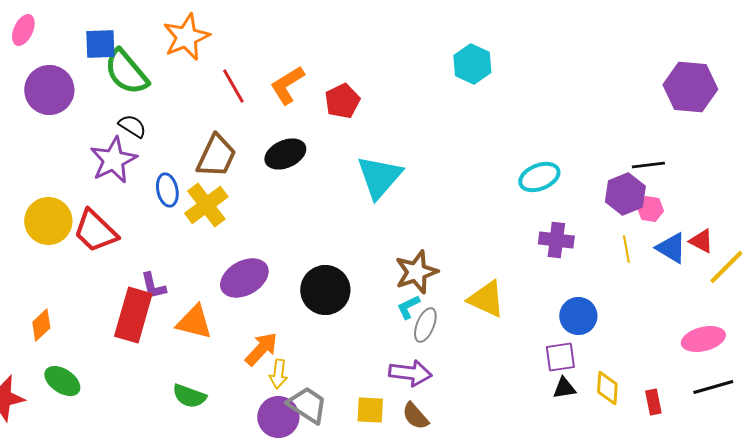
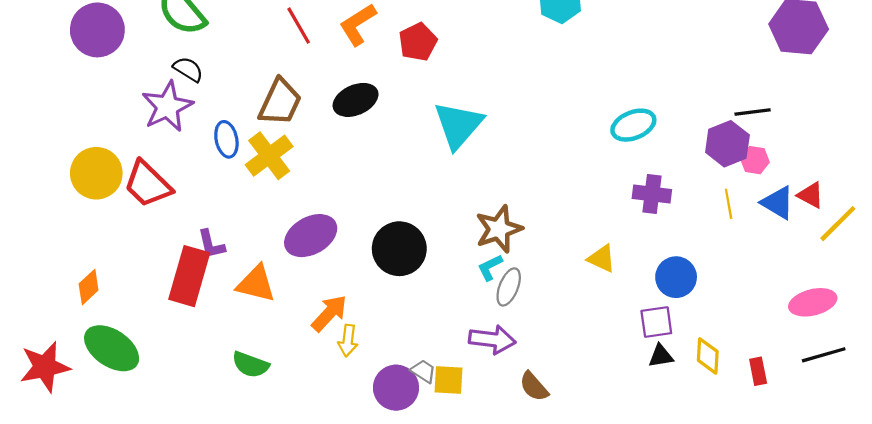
yellow triangle: (486, 299) -> (602, 259), moved, size x0.7
green ellipse: (62, 381) -> (112, 348), size x1.4
gray trapezoid: (307, 405) -> (423, 371), moved, size x0.6
brown semicircle: (415, 416) -> (534, 387), moved
purple circle: (278, 417) -> (396, 388), moved

